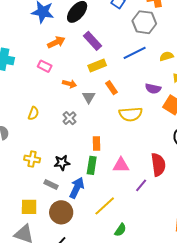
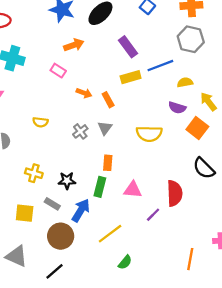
gray hexagon: (144, 22) -> (191, 39), moved
purple rectangle: (92, 41) -> (128, 47), moved
yellow semicircle: (167, 56) -> (185, 82), moved
yellow rectangle: (97, 66) -> (131, 77), moved
orange rectangle: (112, 88) -> (108, 100), moved
gray triangle: (89, 97) -> (105, 128), moved
yellow semicircle: (33, 113) -> (40, 122), turned 72
yellow square: (29, 207) -> (25, 213), moved

